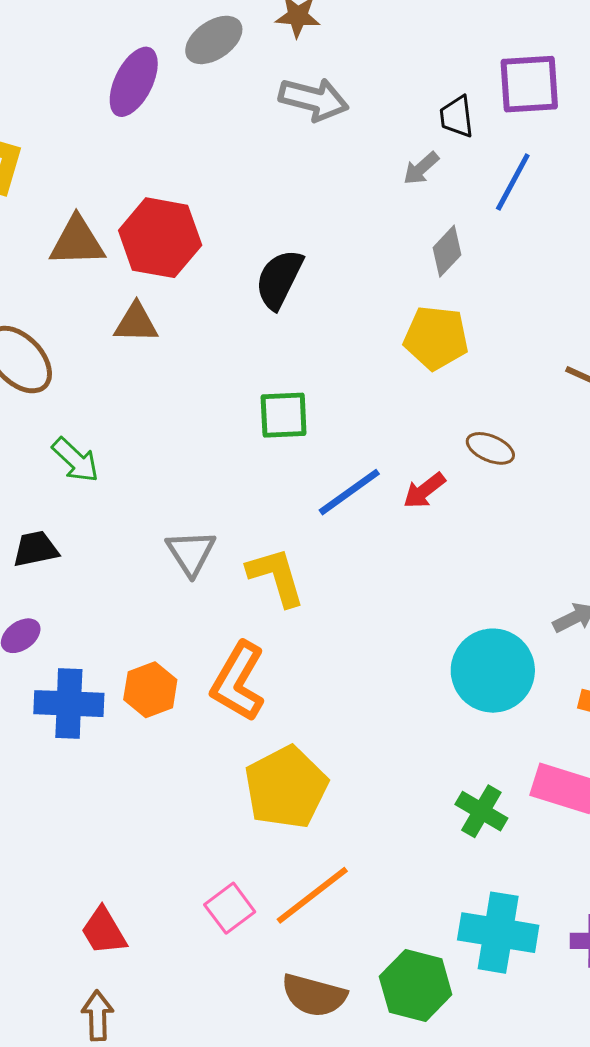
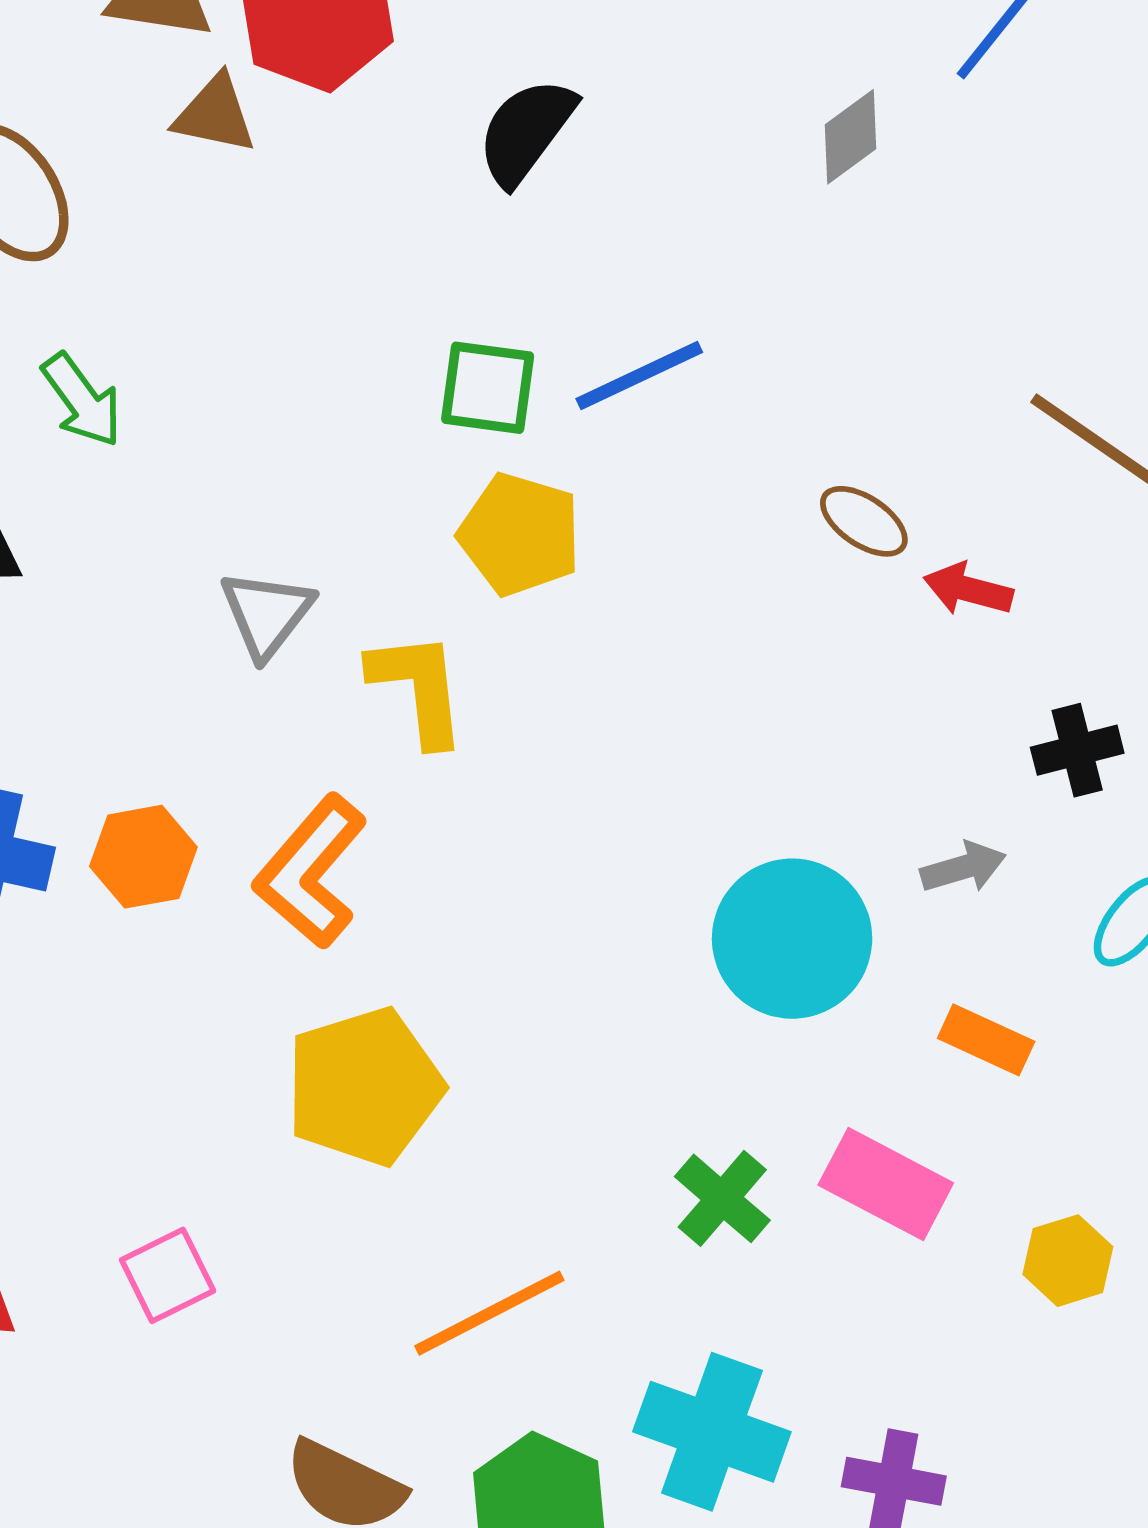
brown triangle: (136, 323) -> (215, 114), moved
yellow pentagon: (436, 338) -> (520, 534), moved
red arrow: (424, 491) -> (968, 589), moved, turned 42
blue line: (349, 492) -> (639, 376), moved
orange line: (312, 895) -> (489, 1313), moved
pink square: (230, 908) -> (168, 1275), moved

